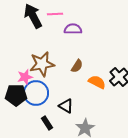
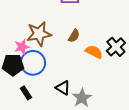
black triangle: (66, 106) -> (63, 88), moved
black rectangle: (47, 123) -> (26, 93), moved

